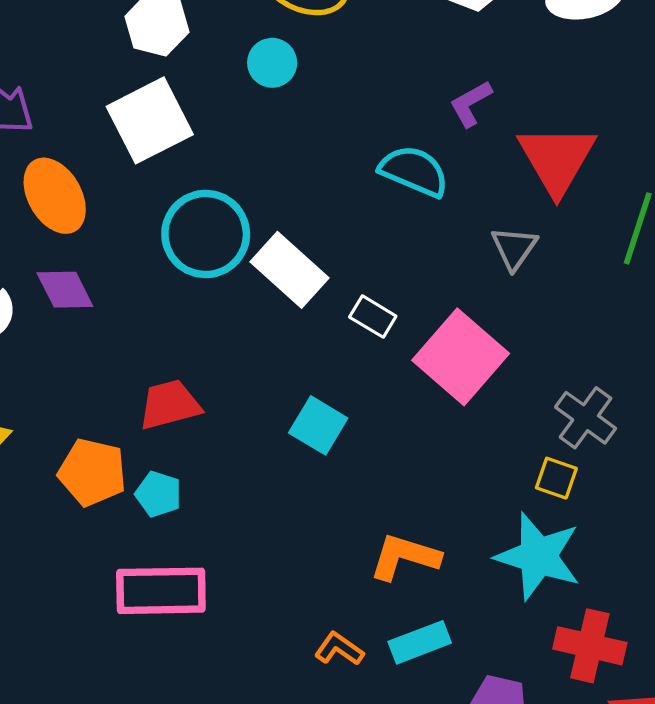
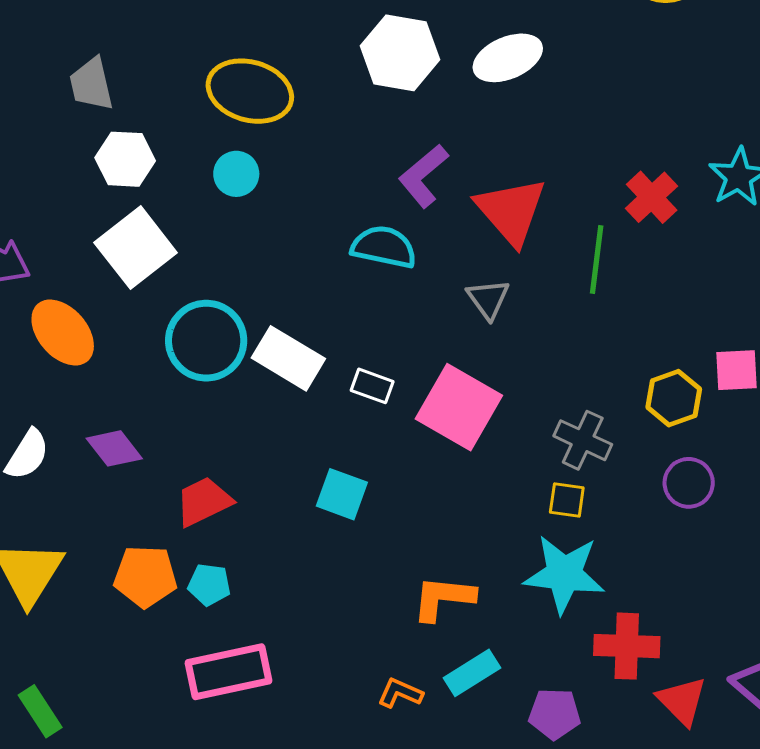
purple L-shape: (471, 104) -> (423, 176), size x1.4
purple diamond: (65, 290) -> (114, 448), moved

